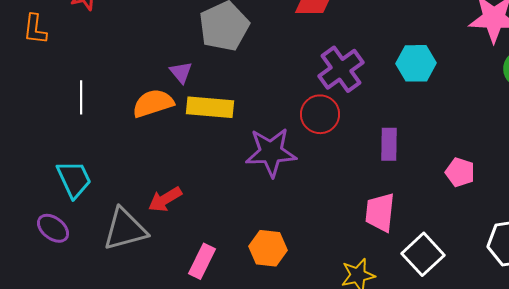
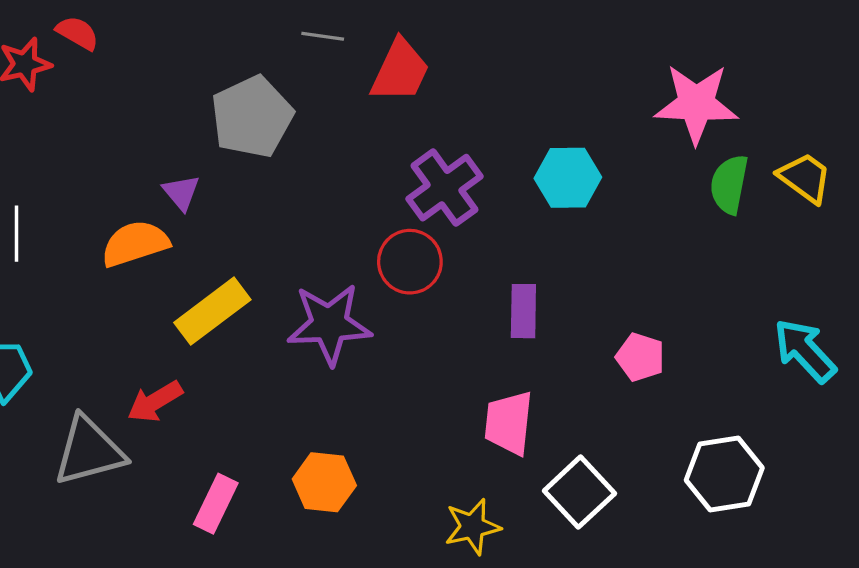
yellow rectangle: (210, 107) -> (212, 311), moved, turned -42

